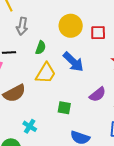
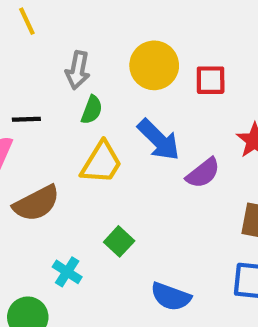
gray arrow: (22, 26) -> (78, 70), moved
purple semicircle: (98, 94) -> (203, 173), moved
green square: (64, 108) -> (119, 241), moved, turned 32

